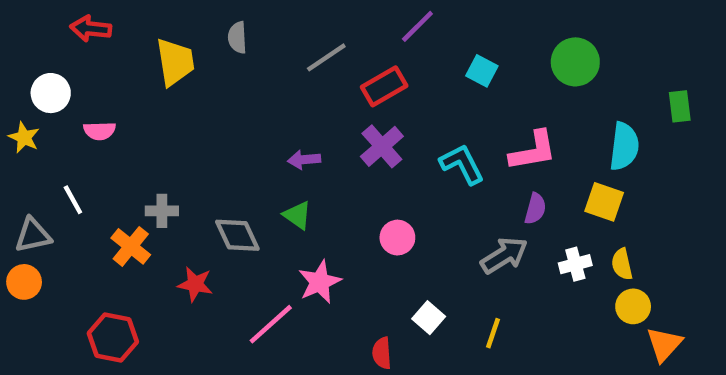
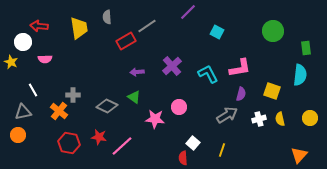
red arrow: (91, 29) -> (39, 26), moved
green circle: (575, 62) -> (273, 31), moved
red rectangle: (384, 86) -> (126, 41), moved
cyan semicircle: (624, 146) -> (300, 75), moved
gray triangle: (33, 235) -> (23, 112), moved
gray diamond: (237, 235) -> (107, 106), turned -40
orange circle: (24, 282) -> (18, 135), moved
pink star: (320, 282) -> (155, 119), moved, turned 30
red star: (195, 284) -> (99, 137), moved
yellow circle: (633, 306) -> (310, 118), moved
red hexagon: (113, 338) -> (69, 143), moved
red semicircle: (382, 353) -> (183, 158), moved

